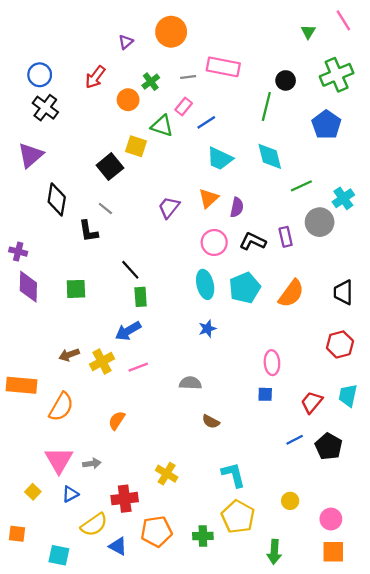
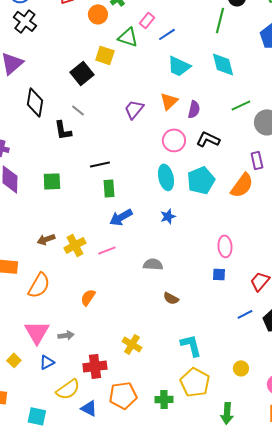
green line: (301, 186) -> (241, 105), moved
purple rectangle: (286, 237) -> (257, 160), moved
black line: (130, 270) -> (100, 164), turned -60
blue arrow: (128, 331) -> (121, 217), moved

